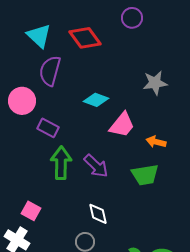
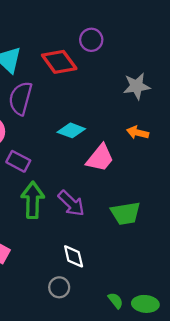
purple circle: (132, 18) -> (91, 40), moved
gray star: (155, 83) -> (137, 86), moved
orange arrow: (156, 142) -> (138, 133), moved

